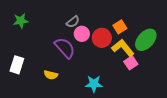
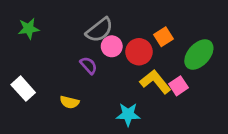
gray semicircle: (73, 22) -> (99, 30), size x1.5
purple semicircle: (65, 48) -> (89, 65), size x0.6
yellow L-shape: (123, 48) -> (155, 82), moved
white rectangle: (17, 65) -> (23, 89), turned -60

